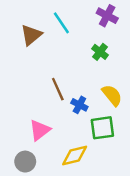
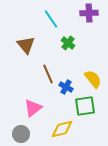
purple cross: (107, 16) -> (89, 13), turned -30
brown triangle: (31, 35) -> (26, 45), moved, turned -30
green cross: (100, 52) -> (68, 43), moved

